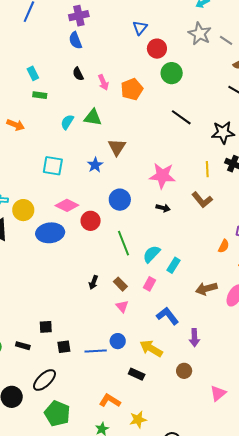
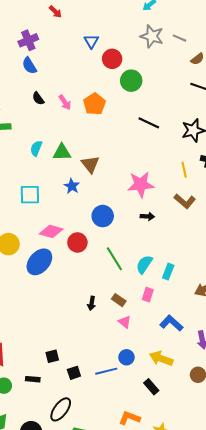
green triangle: (93, 118) -> (62, 152), moved
blue ellipse: (50, 233) -> (39, 262), turned -32
black rectangle: (137, 374) -> (151, 387), turned 35

